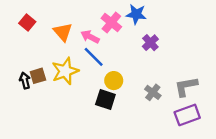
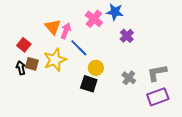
red square: (27, 23) -> (24, 45), moved
pink arrow: (90, 37) -> (66, 31), moved, turned 84
brown square: (38, 76) -> (32, 64), turned 32

